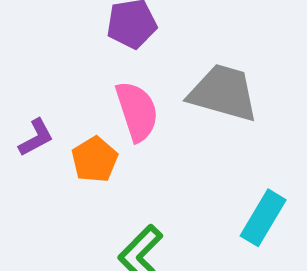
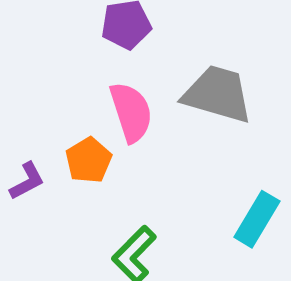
purple L-shape: (36, 138) -> (27, 181), moved

